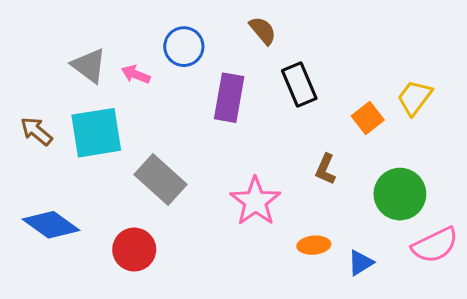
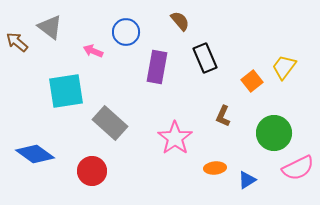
gray triangle: (89, 66) -> (50, 27), moved
brown arrow: (36, 131) -> (17, 42), moved

